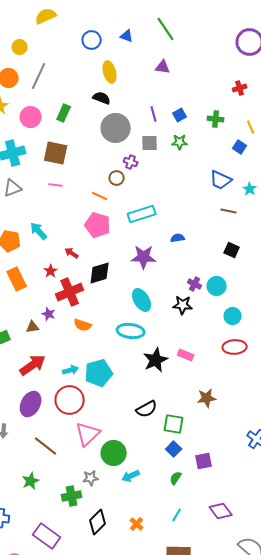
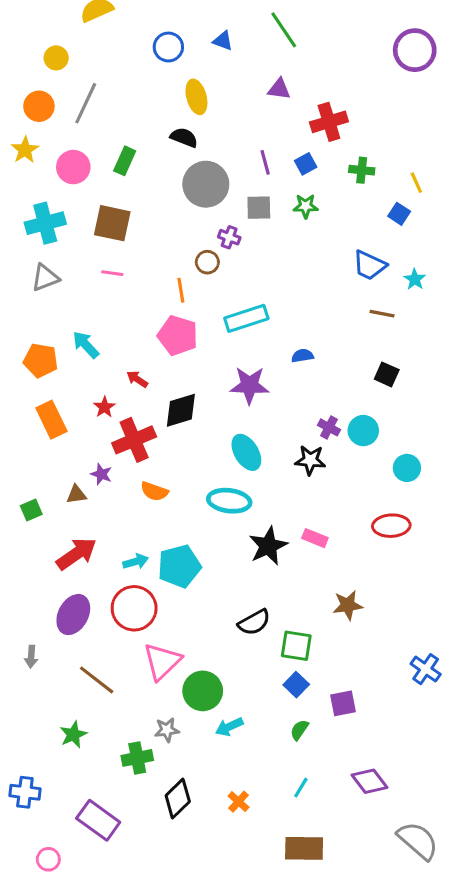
red cross: (240, 88) -> (329, 122), moved, size x1.6
orange line: (100, 196) -> (181, 290), turned 56
cyan circle: (233, 316) -> (407, 468), moved

